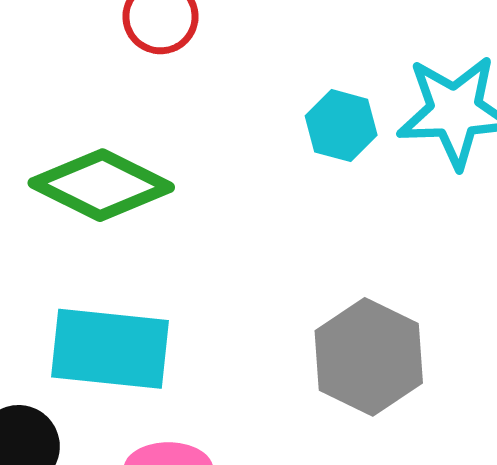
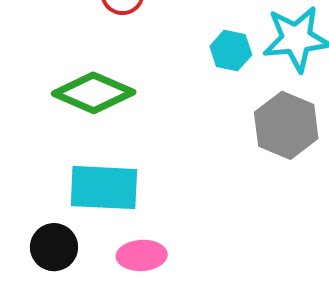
gray hexagon: (369, 357) -> (286, 125), moved

